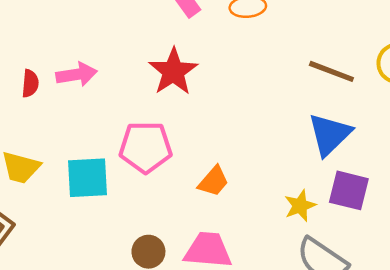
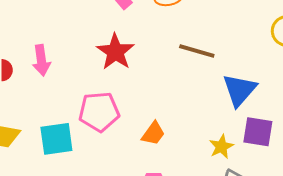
brown line: (331, 71) -> (197, 51), moved
pink arrow: (77, 74) -> (41, 60), turned 96

